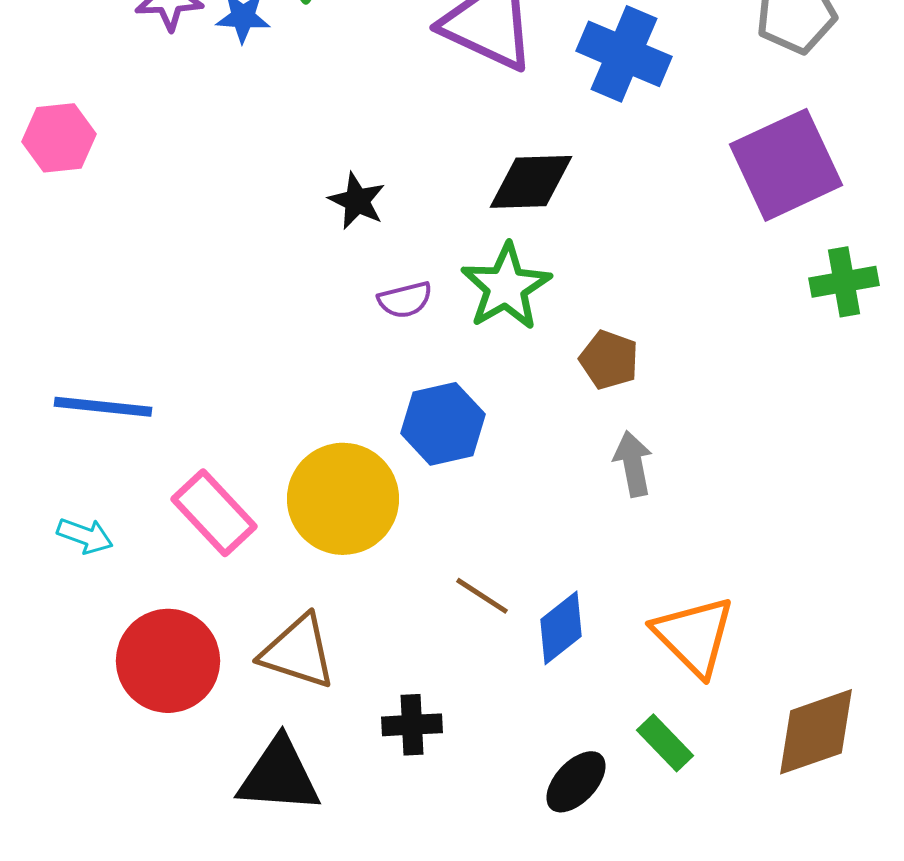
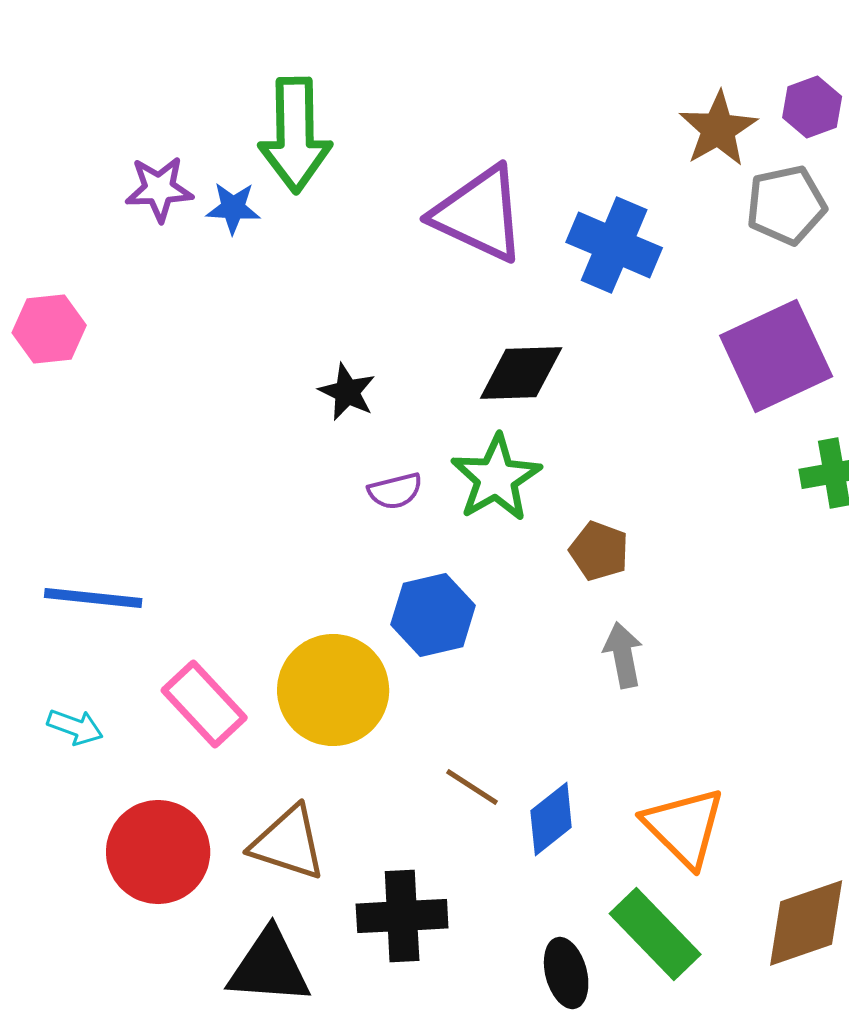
black cross: (412, 725) -> (402, 916), size x1.5
green rectangle: (665, 743) -> (655, 934), size x1.6
black ellipse: (576, 782) -> (566, 973), turned -58

